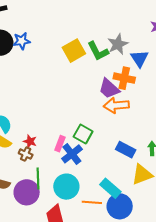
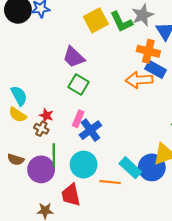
purple trapezoid: (109, 89) -> (74, 57), moved
green square: (83, 134) -> (78, 85), moved
blue rectangle: (126, 150) -> (156, 69), moved
blue circle: (120, 206) -> (152, 167), moved

